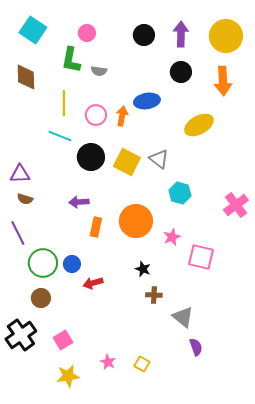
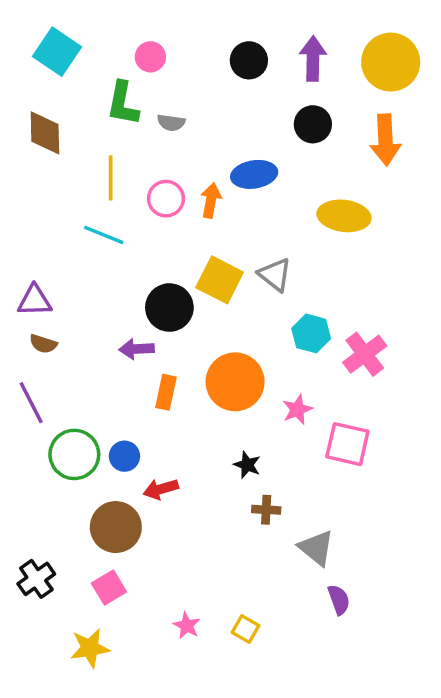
yellow ellipse: (199, 125) -> (344, 216), turned 36
black circle: (91, 157) -> (169, 308), moved
pink cross: (236, 205) -> (365, 354), moved
brown circle: (41, 298) -> (116, 527), moved, size x1.5
black cross: (21, 335) -> (36, 579), size x0.7
yellow star: (68, 376) -> (90, 648), moved

